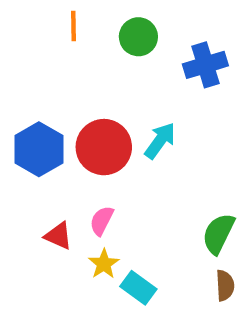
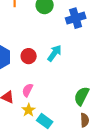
red circle: (104, 147) -> (29, 56), size x0.6

